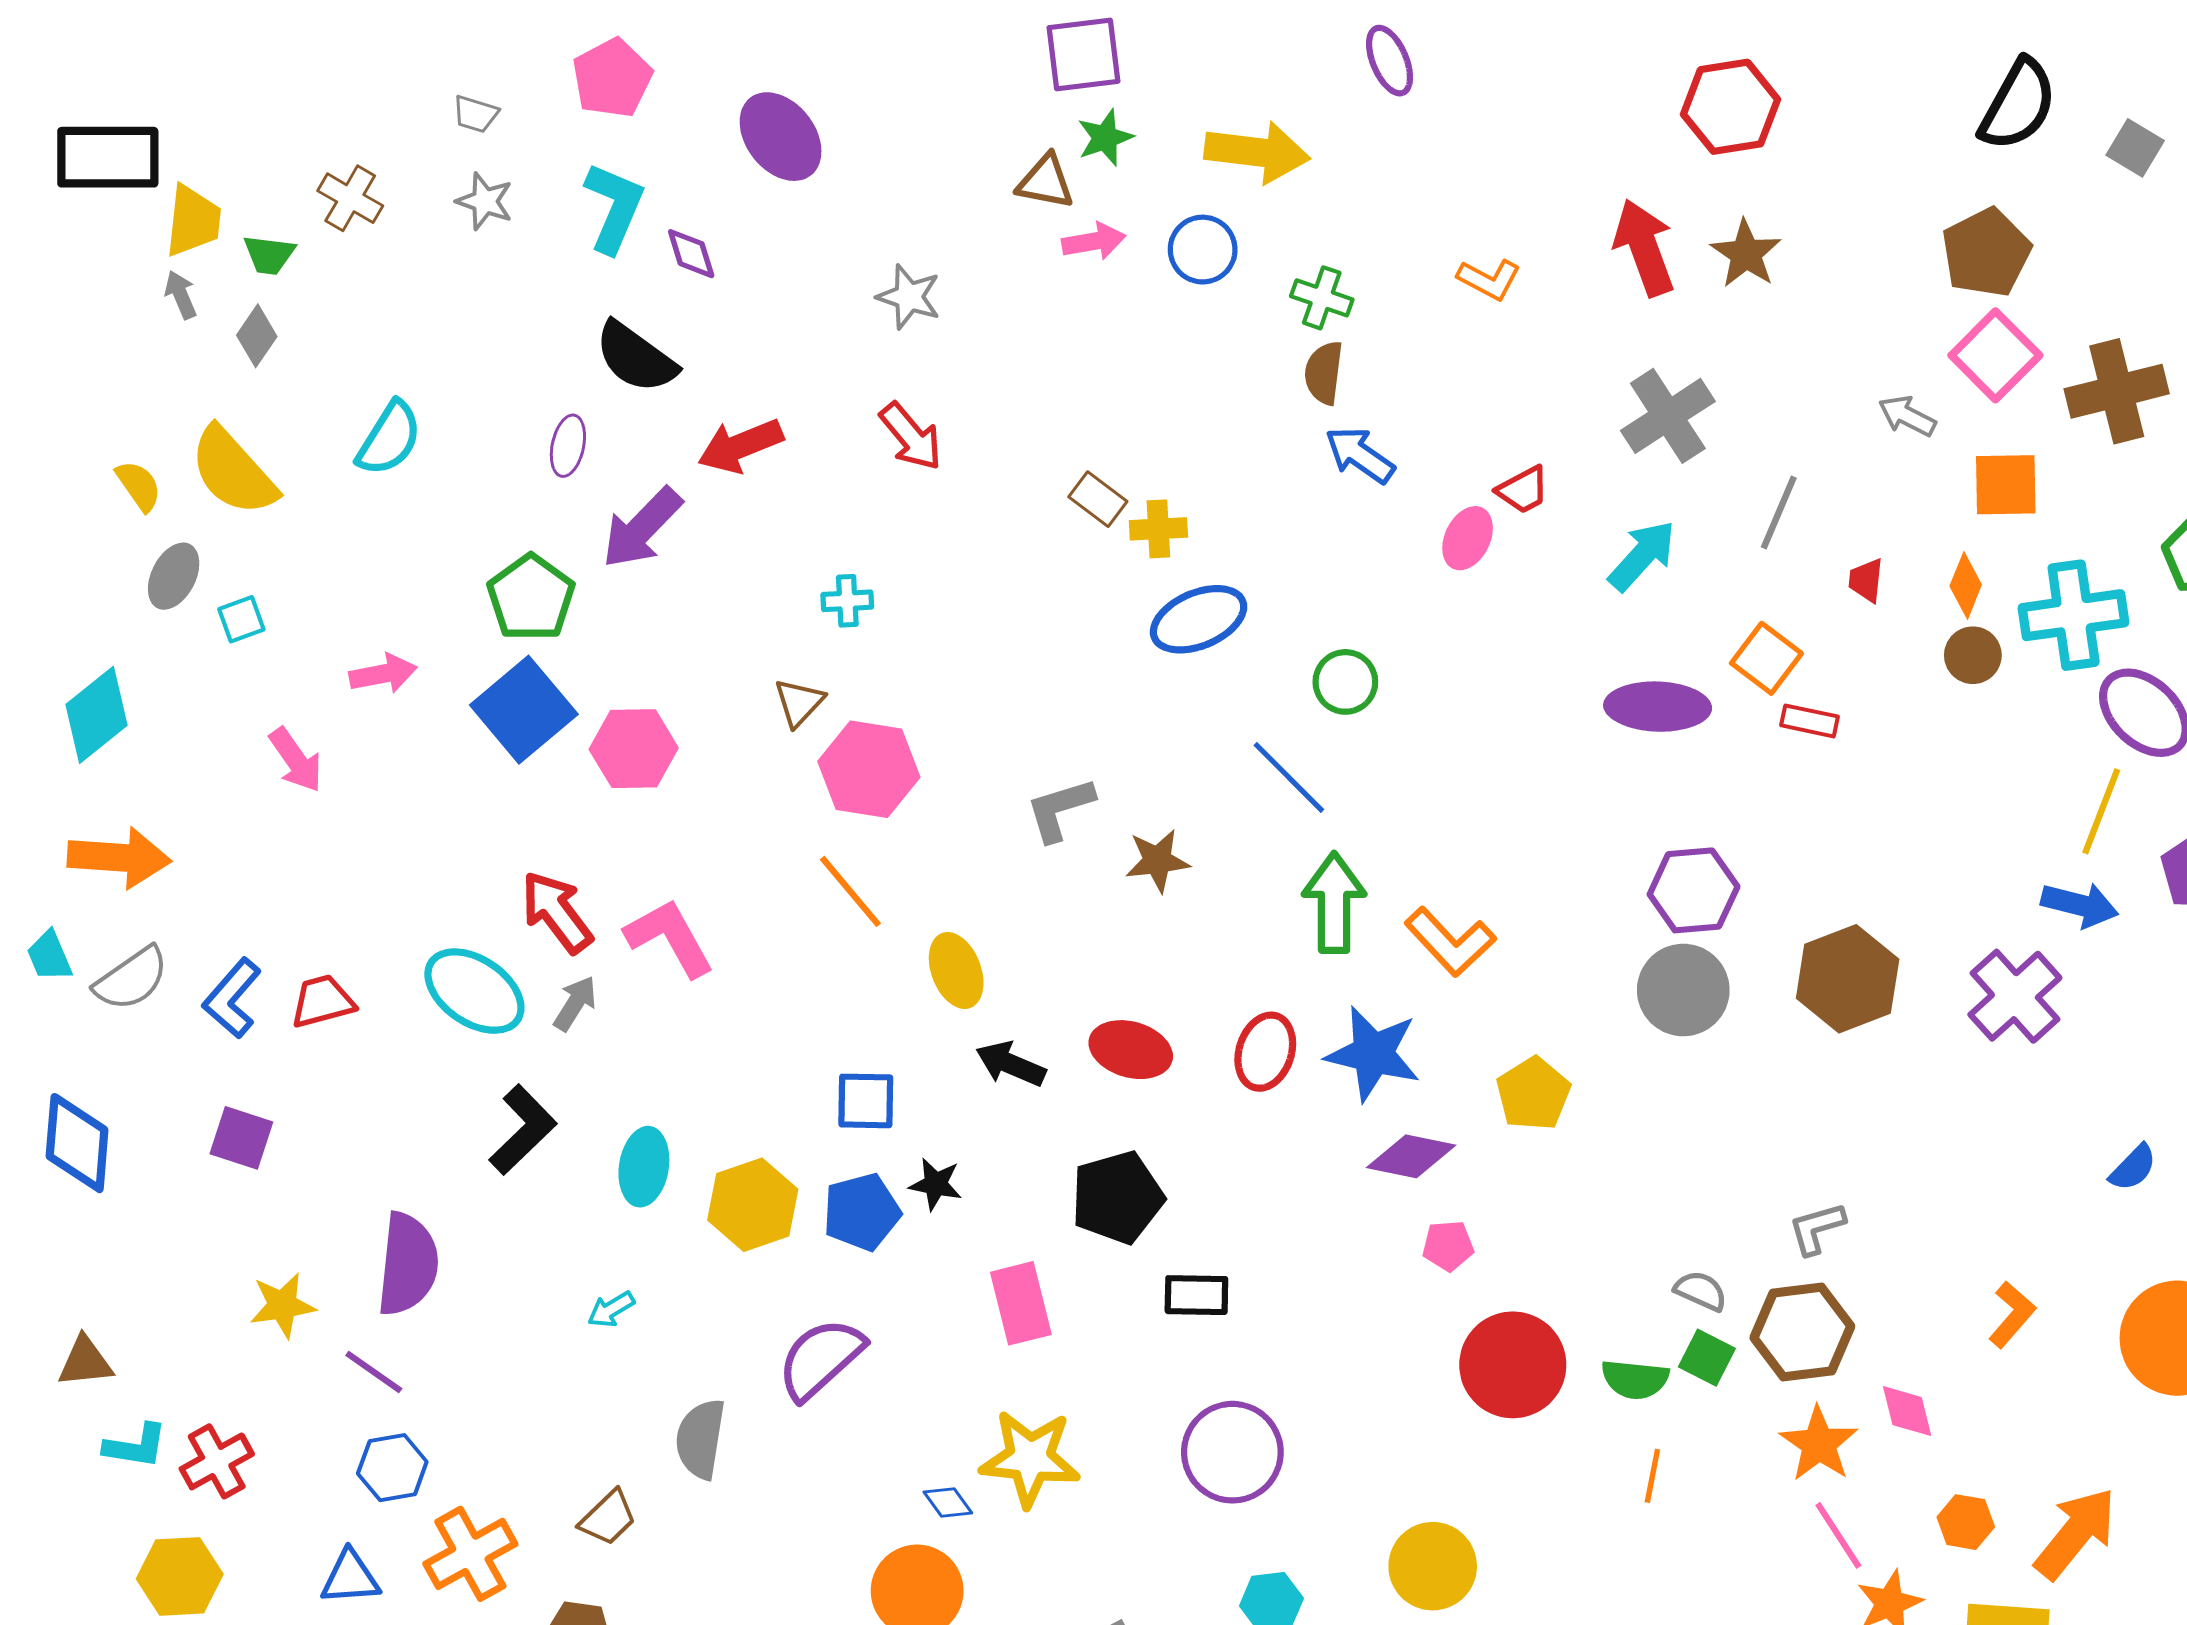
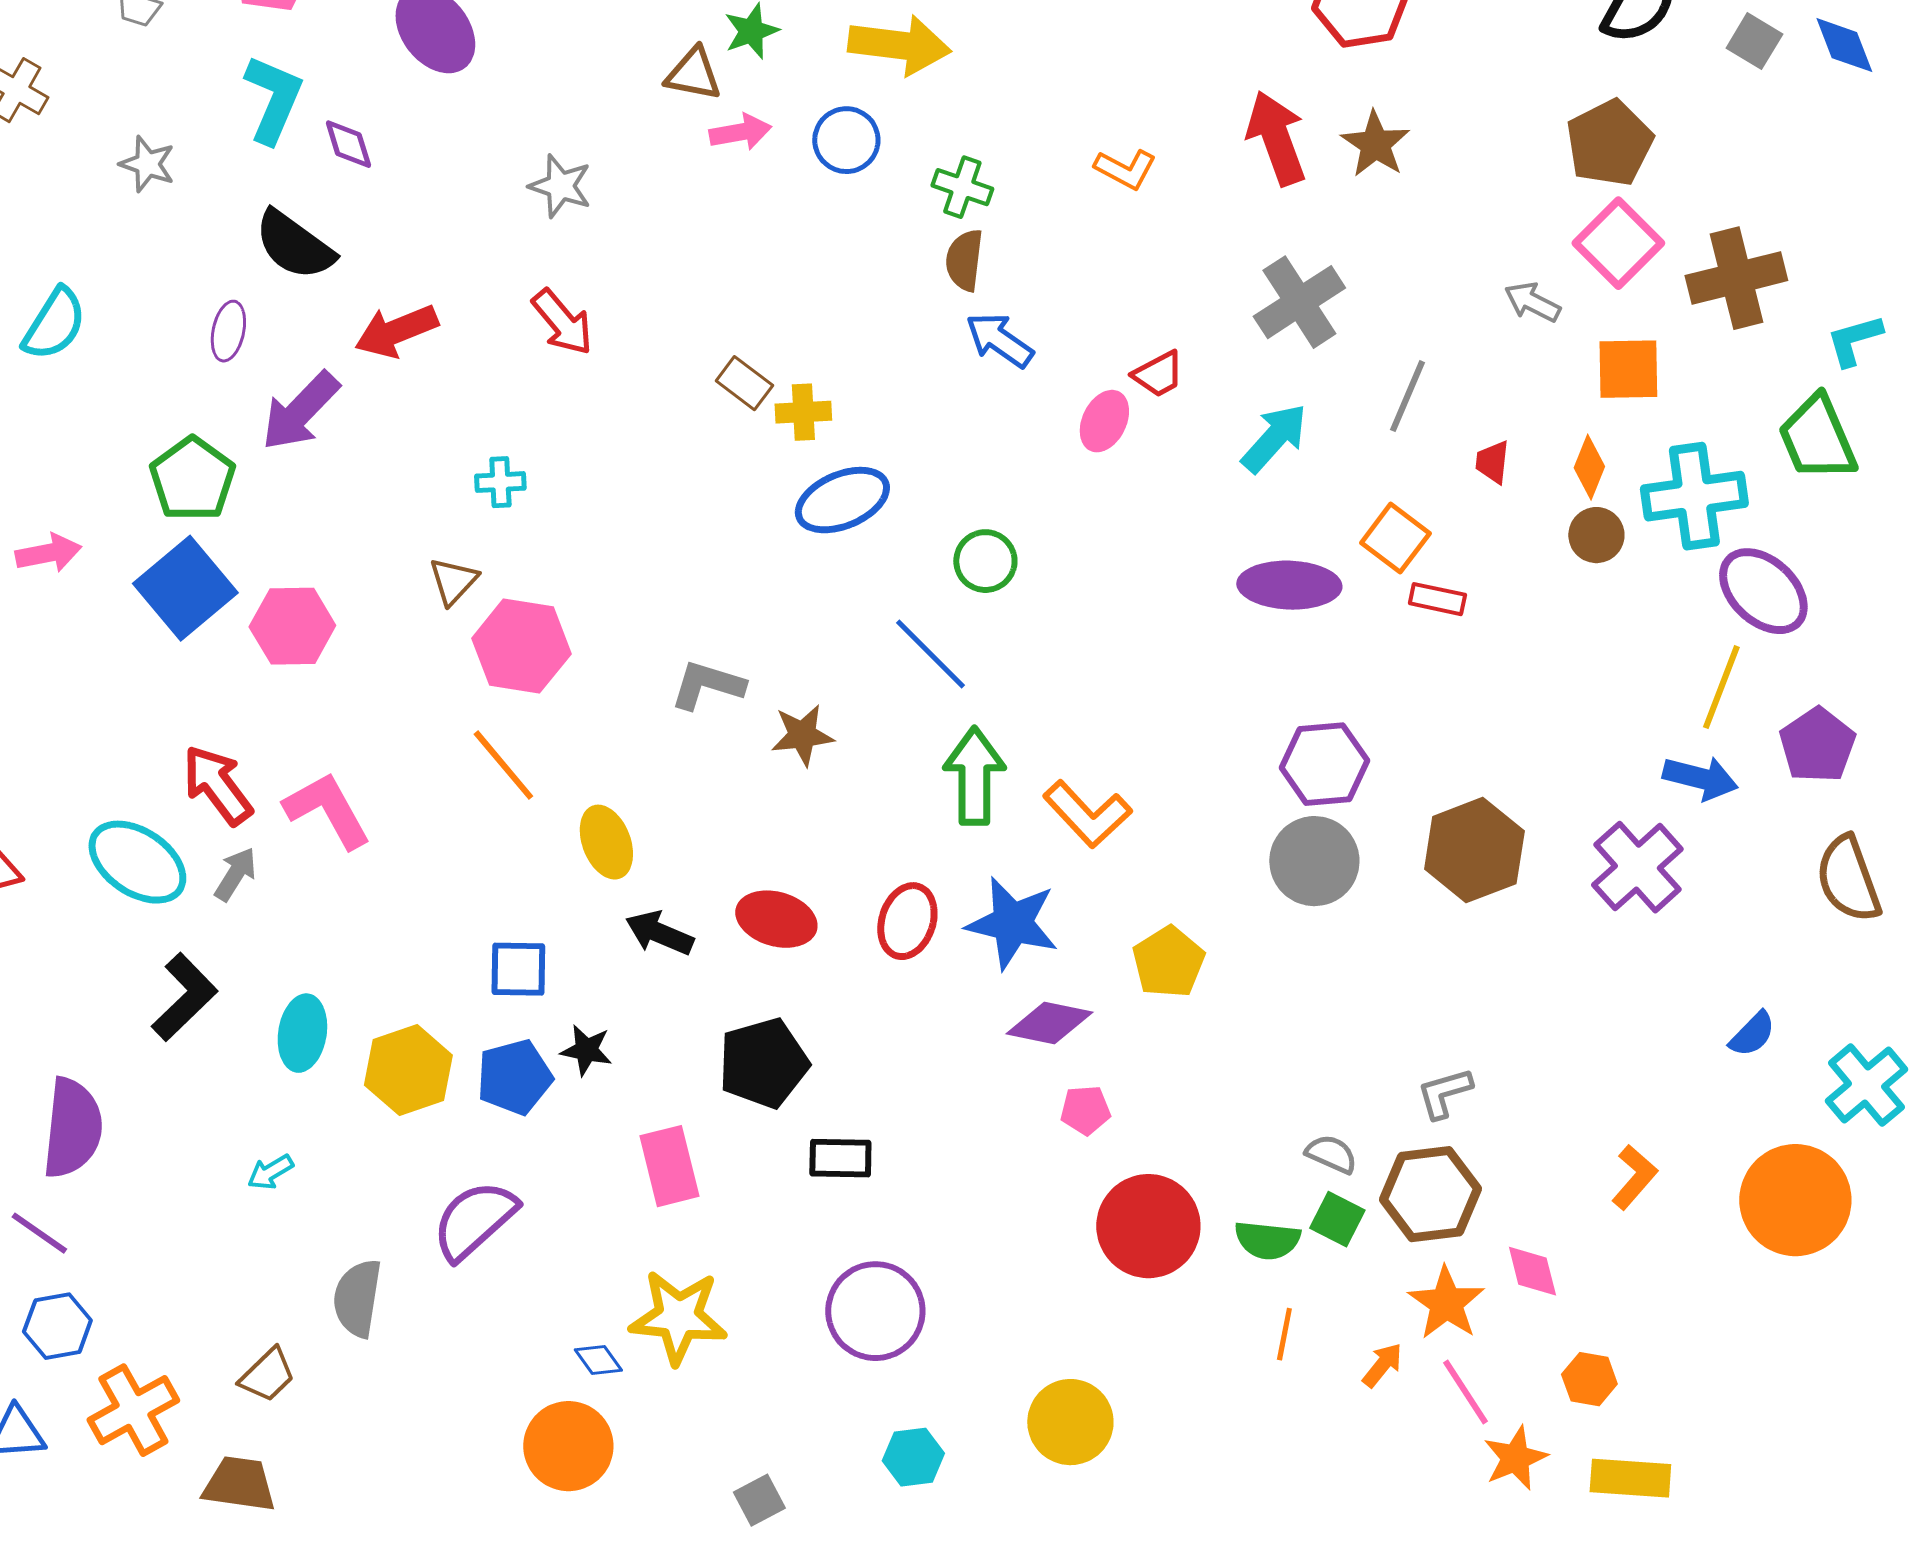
gray star: (485, 201) -> (147, 164), moved
gray L-shape: (1060, 809) -> (707, 685), turned 34
orange arrow: (2076, 1533) -> (1382, 1365), moved, size x0.5

